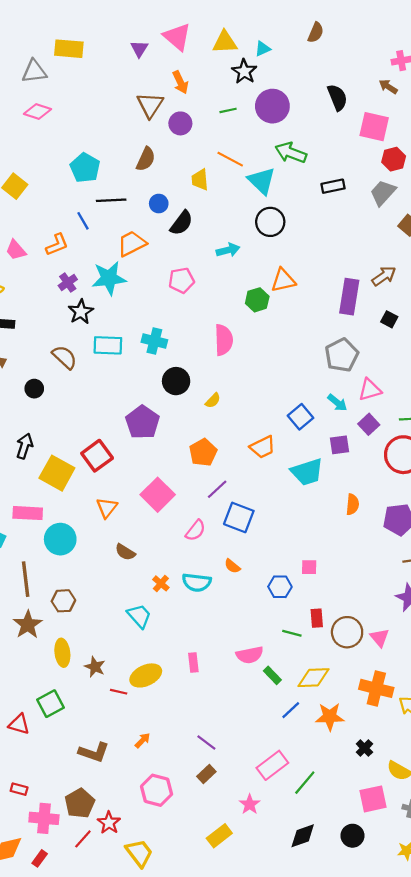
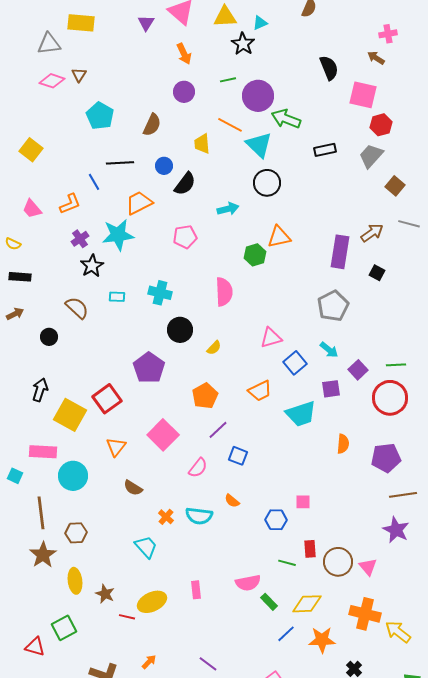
brown triangle: (150, 105) -> (79, 75), moved, size x0.6
purple circle: (272, 106) -> (258, 96), moved
cyan pentagon: (85, 168) -> (100, 116), moved
cyan rectangle: (108, 345) -> (117, 297), size x0.6
pink triangle: (370, 390) -> (271, 338), moved
blue square: (239, 517) -> (238, 456), size x0.7

